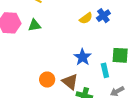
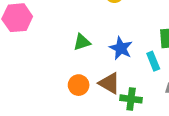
green triangle: (34, 25) -> (82, 42), moved

